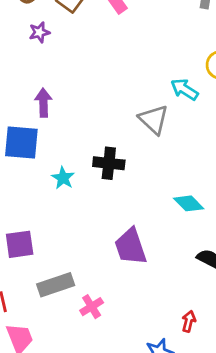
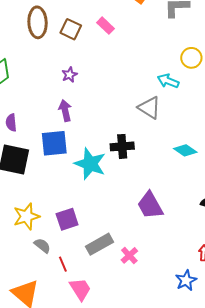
purple star: (39, 32) -> (70, 75), moved
cyan star: (63, 178) -> (90, 164), size x1.8
cyan diamond: (189, 203) -> (185, 150), moved

